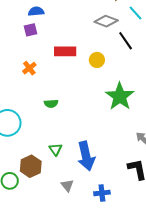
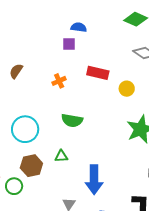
green semicircle: (51, 104) -> (72, 120), size x1.5
green triangle: (55, 149) -> (61, 156), moved, turned 48
brown hexagon: (31, 166) -> (31, 166), moved

